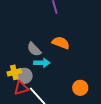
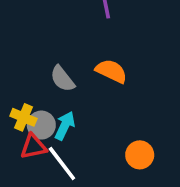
cyan arrow: (42, 63) -> (65, 126), moved, turned -70
yellow cross: (14, 72) -> (23, 117), turned 32

